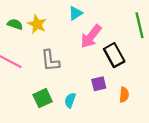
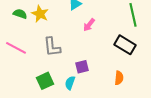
pink arrow: (91, 36) -> (89, 25), size x0.6
black rectangle: (114, 55) -> (125, 45), moved, turned -30
purple square: (99, 84) -> (82, 67), moved

